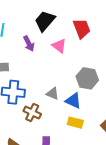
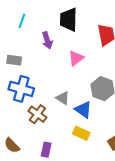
black trapezoid: (45, 21) -> (69, 20), turned -50
pink triangle: (59, 46) -> (76, 58), moved, turned 35

